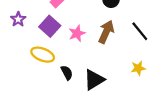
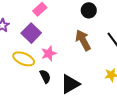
brown arrow: (106, 32) -> (83, 40), turned -55
pink star: (77, 33) -> (49, 53), moved

